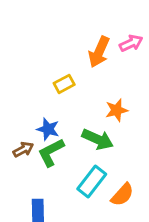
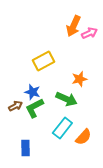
orange arrow: (99, 52) -> (73, 26), moved
yellow rectangle: (64, 84) -> (43, 61), size x1.5

